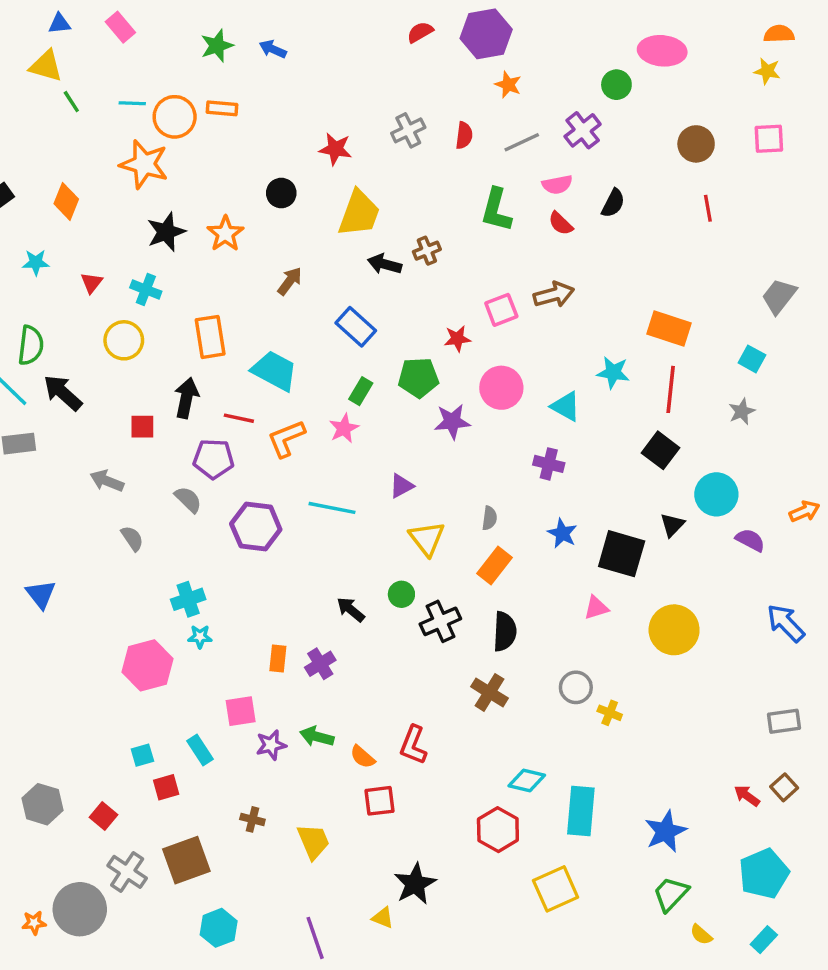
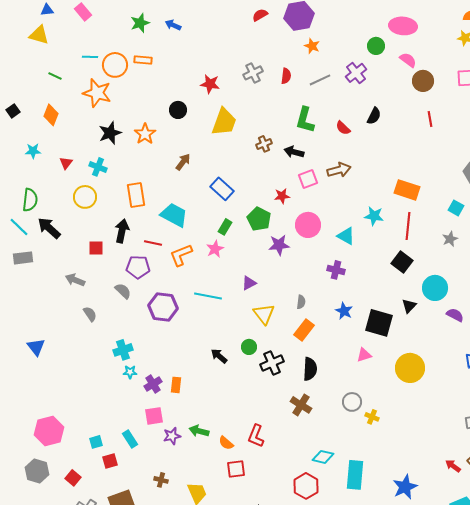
green line: (71, 102) -> (55, 76), moved, turned -32
pink semicircle: (557, 185) -> (408, 60), moved, turned -132
black arrow: (385, 264) -> (294, 152), moved
green pentagon: (418, 378) -> (259, 219), turned 30
purple cross: (320, 664) -> (153, 384), moved
pink hexagon: (147, 665) -> (49, 431), moved

